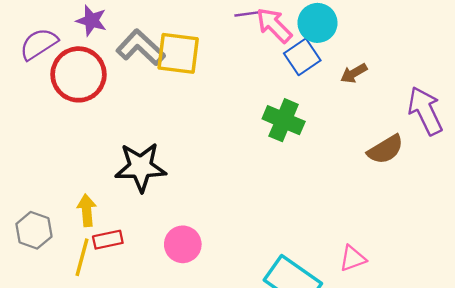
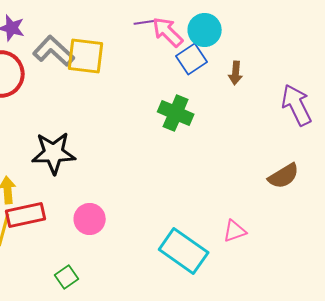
brown arrow: (354, 73) -> (236, 73), turned -55
brown semicircle: (385, 149) -> (284, 176), moved
red rectangle: (108, 240) -> (26, 215), size x1.5

